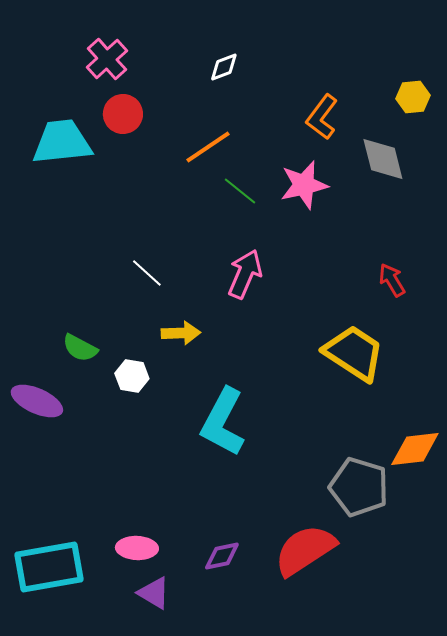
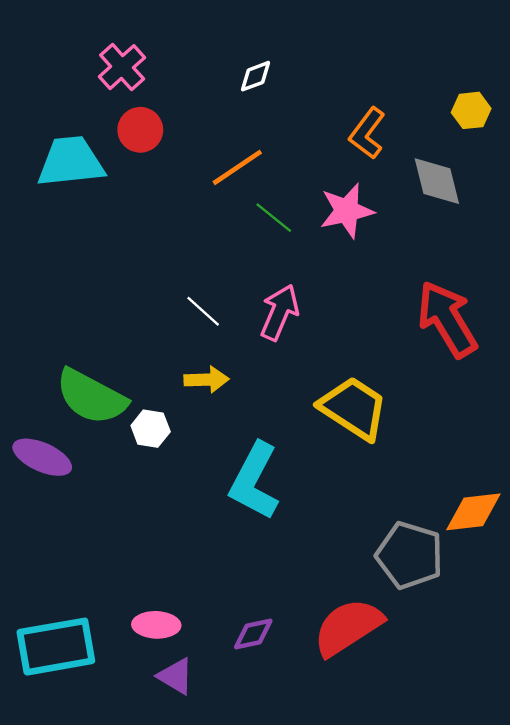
white line: (147, 273) -> (203, 311), moved
red arrow: (392, 280) -> (447, 319), size x2.0
green semicircle: (80, 348) -> (91, 397), size x1.8
yellow trapezoid: (354, 353) -> (354, 408), moved

